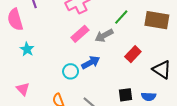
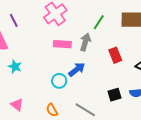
pink rectangle: (80, 34) -> (62, 44), turned 54
gray arrow: (104, 36) -> (85, 42), turned 144
red rectangle: (133, 54) -> (115, 55), turned -56

